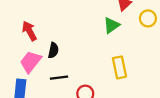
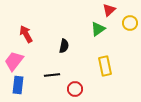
black semicircle: (53, 50) -> (64, 46), moved
pink trapezoid: (31, 62) -> (14, 61), moved

